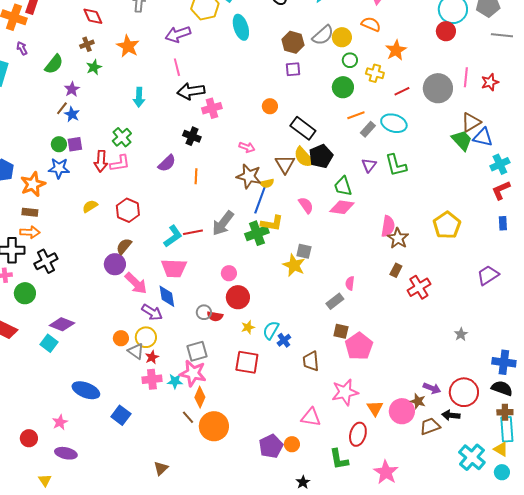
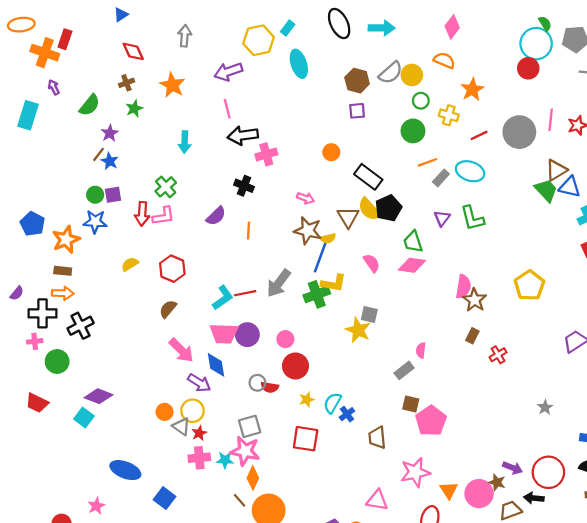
purple circle: (115, 264) -> (247, 335), moved
red cross: (419, 287) -> (498, 355), size x0.7

